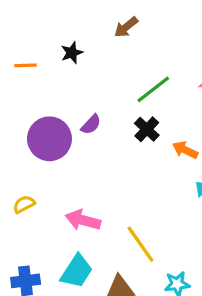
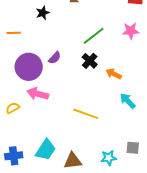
orange line: (26, 65) -> (14, 33), moved
pink arrow: (83, 220) -> (38, 94), moved
yellow line: (140, 244) -> (86, 114), moved, turned -35

